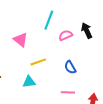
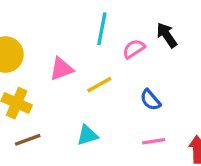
pink triangle: (21, 40) -> (61, 69), turned -49
yellow line: (38, 62) -> (99, 85), moved

